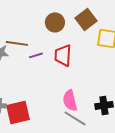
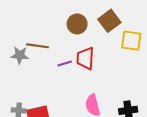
purple line: (36, 55) -> (65, 64), moved

